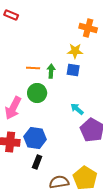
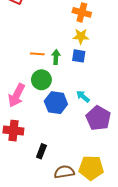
orange cross: (88, 28) -> (82, 12), moved
blue hexagon: (35, 138) -> (56, 103), moved
yellow pentagon: (85, 178) -> (91, 168), turned -30

